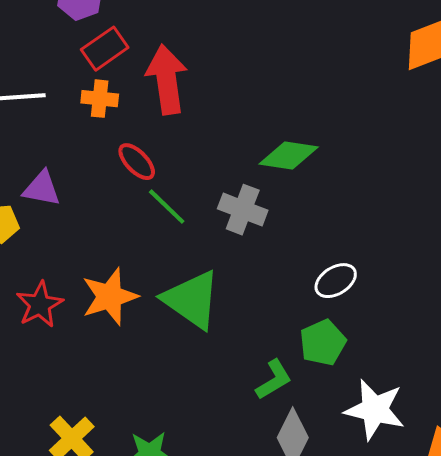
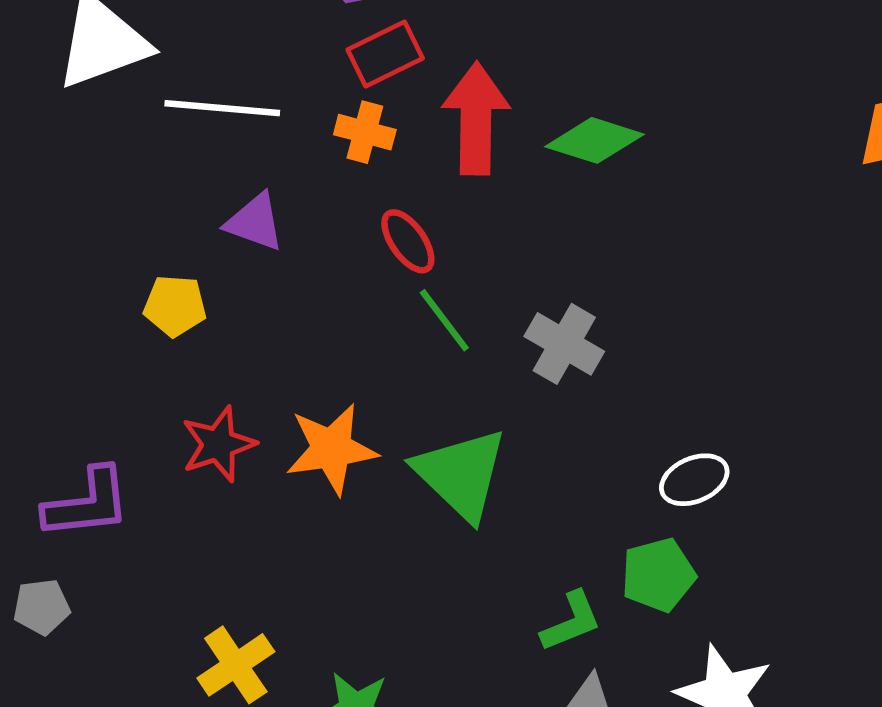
green diamond: (289, 156) -> (594, 140), moved
purple triangle: (42, 189) -> (255, 222), moved

